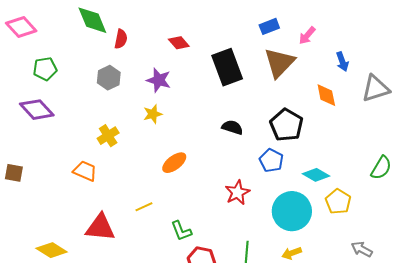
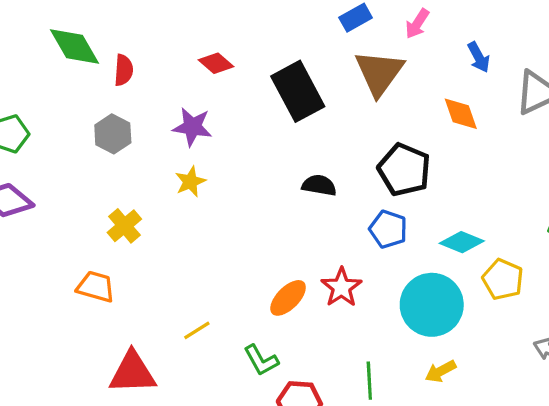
orange ellipse: (174, 163) -> (288, 298), moved

